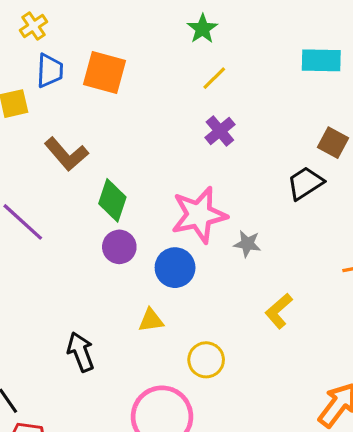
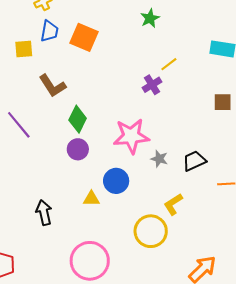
yellow line: (214, 78) -> (169, 64), moved
brown square: (333, 143) -> (223, 102), turned -36
black trapezoid: (305, 183) -> (194, 161), moved
blue circle: (175, 268) -> (116, 181), moved
yellow circle: (206, 360) -> (151, 231), moved, size x1.4

